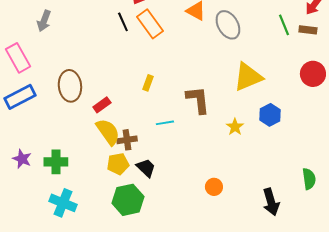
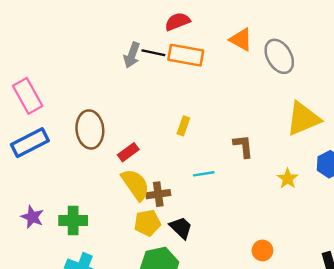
gray arrow: (44, 21) -> (132, 55), moved
black line: (123, 22) -> (153, 53), turned -54
orange rectangle: (150, 24) -> (186, 55), turned -44
brown L-shape: (198, 100) -> (243, 146), size x0.7

